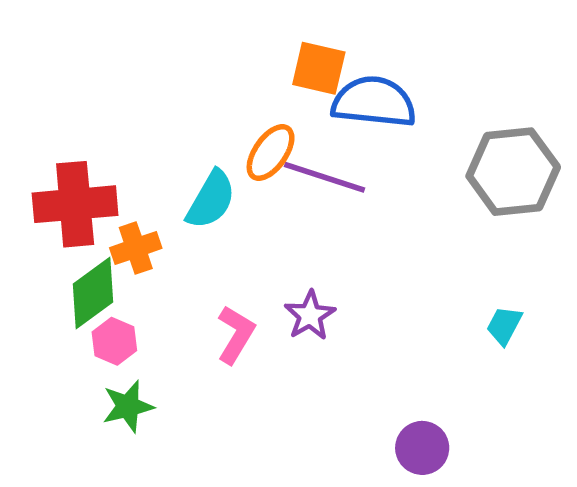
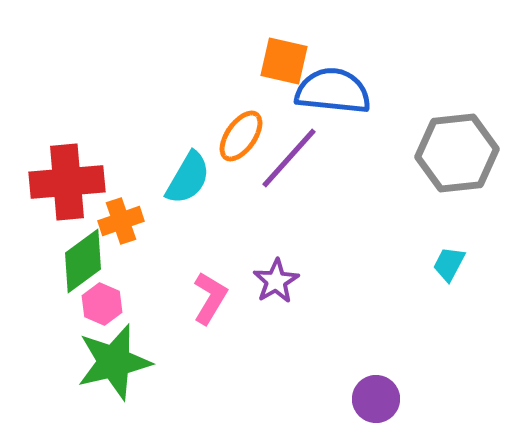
purple line: (324, 177) -> (289, 158), turned -66
cyan trapezoid: (504, 326) -> (449, 264), moved
green star: (128, 406) -> (114, 362), size x1.6

